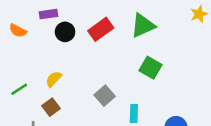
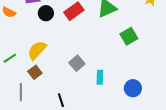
green square: (150, 68) -> (129, 36), moved, turned 30
yellow semicircle: (54, 79) -> (37, 50), size x1.5

